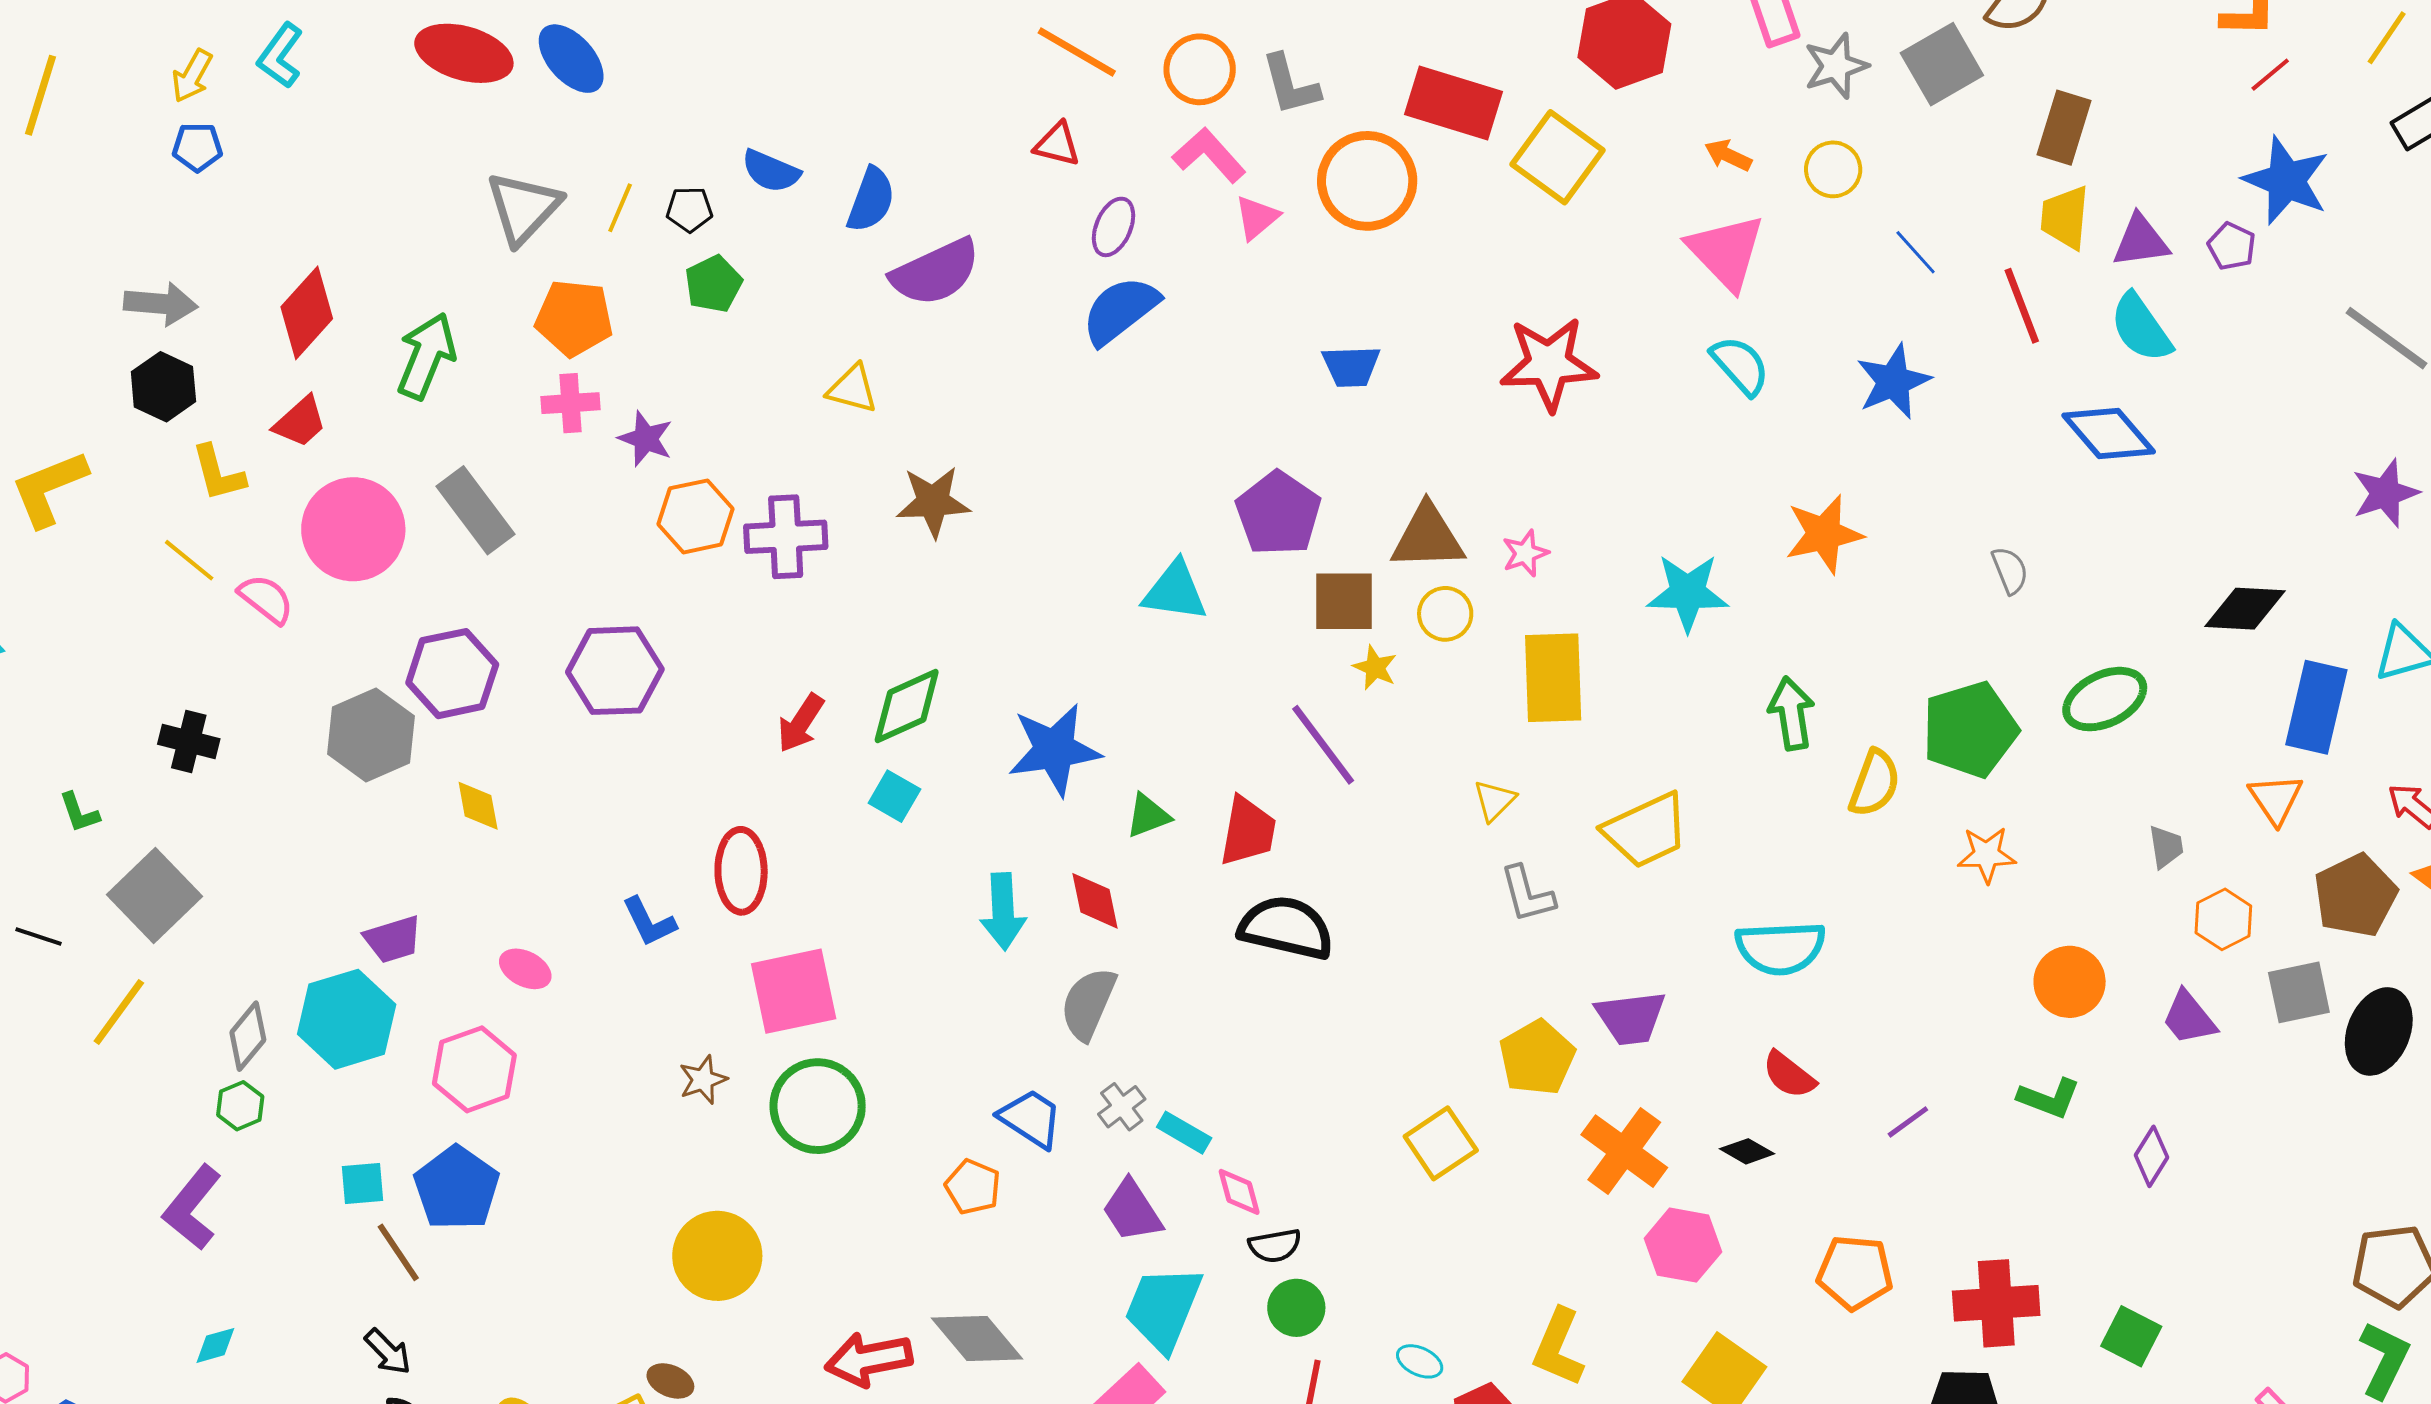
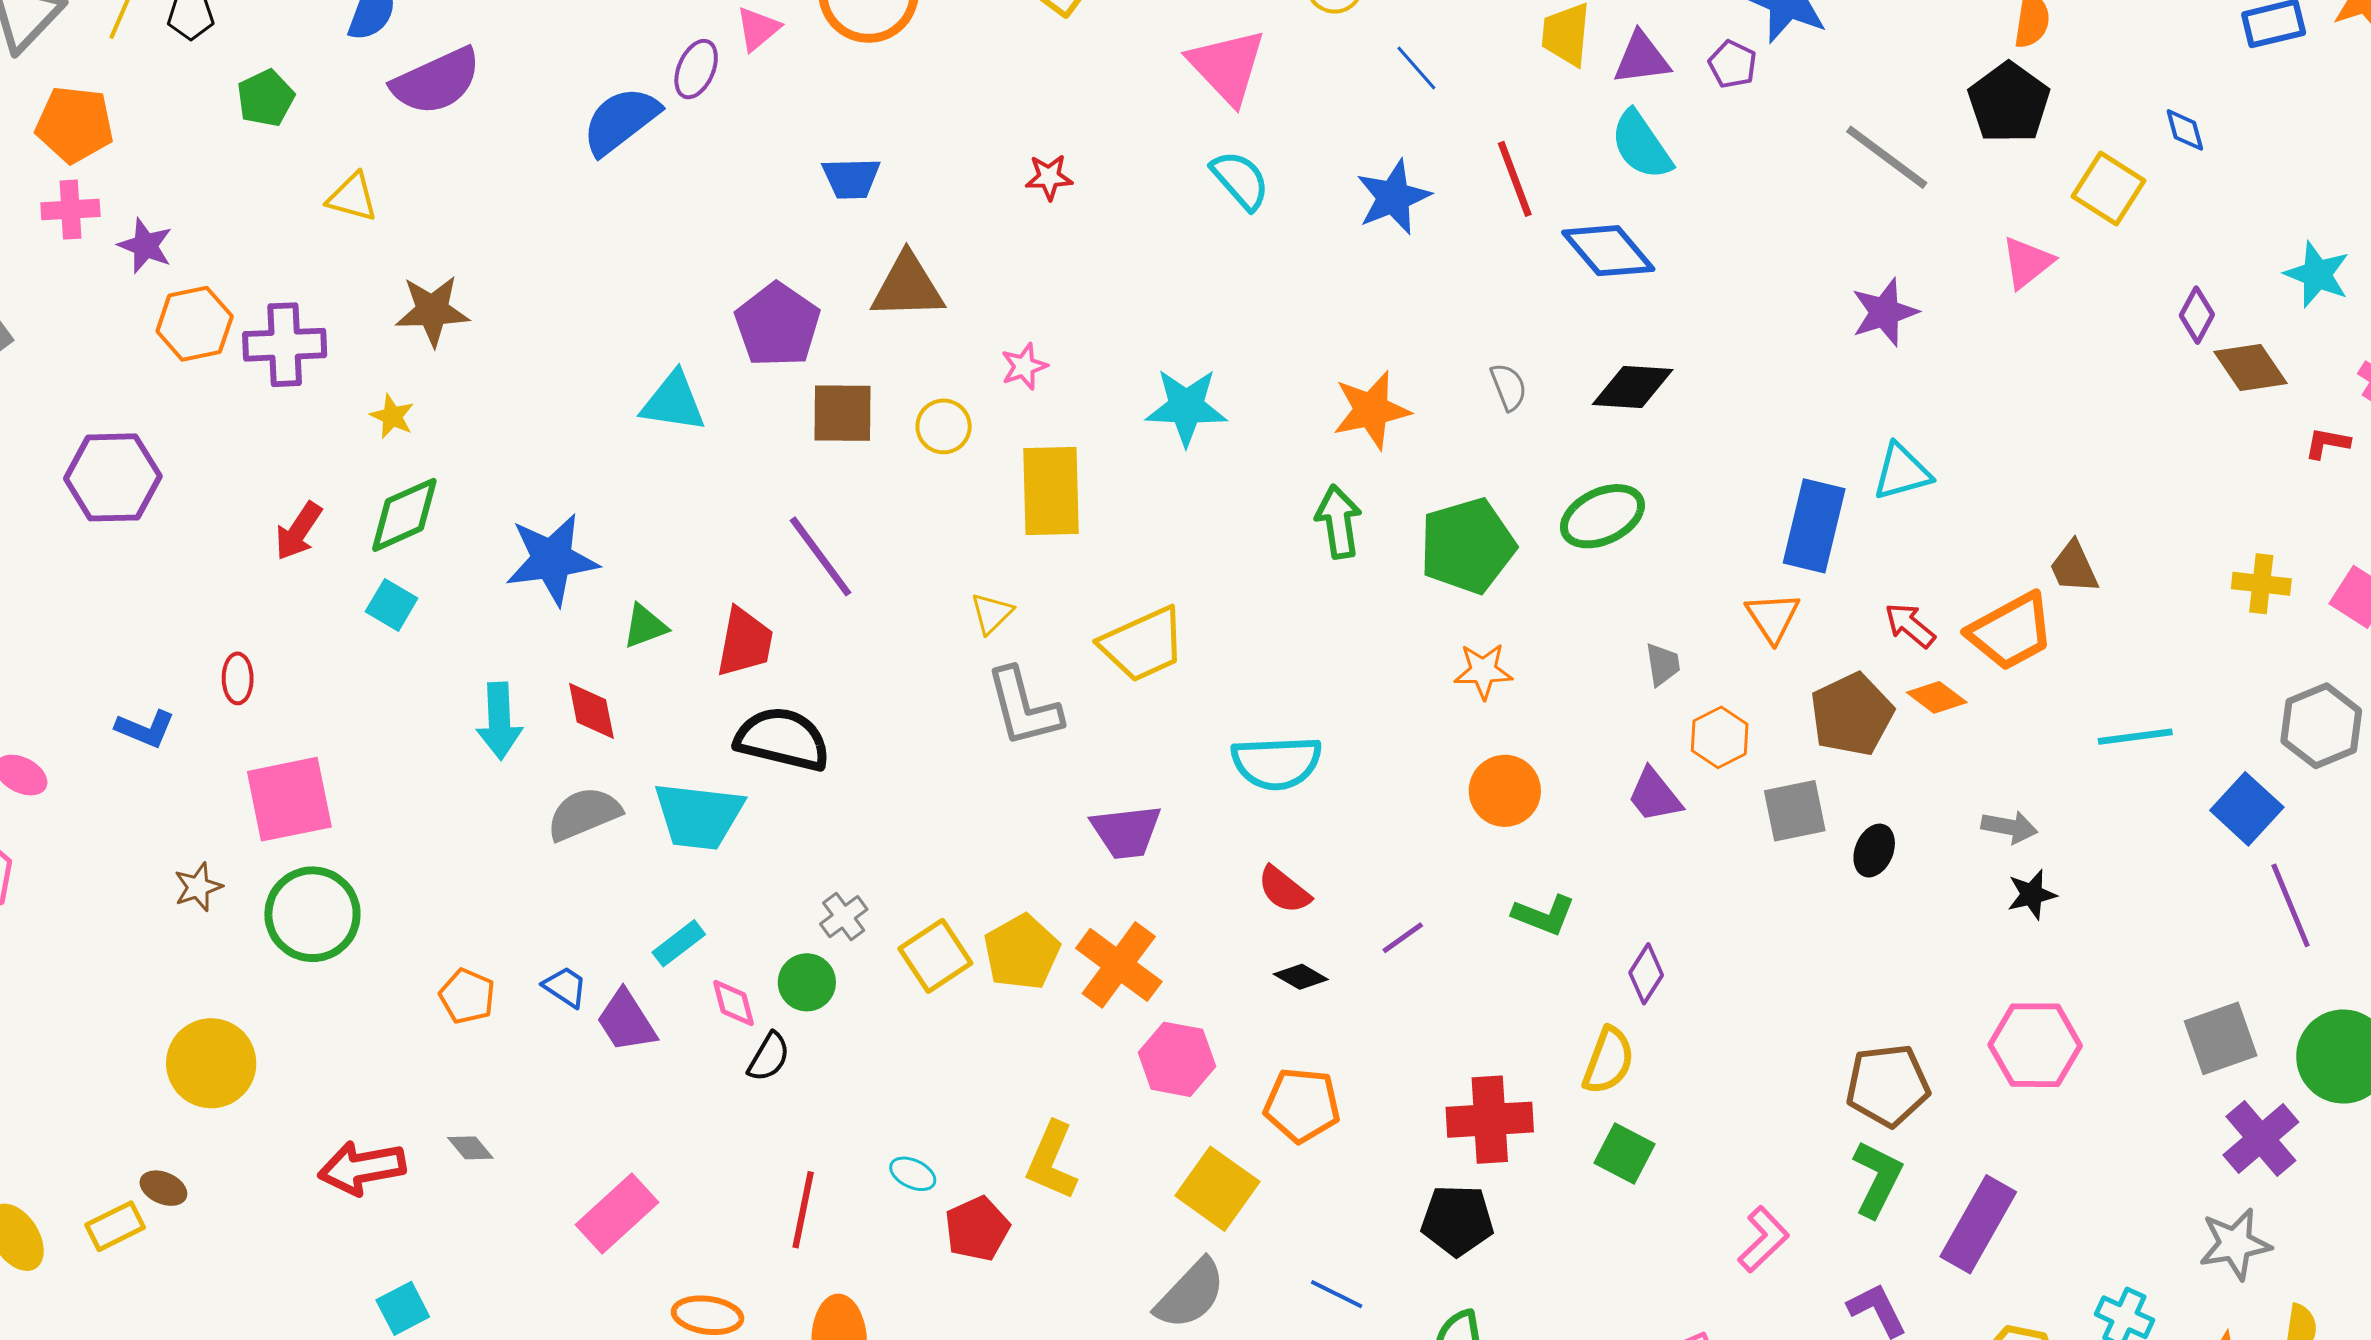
purple ellipse: (1113, 227) -> (696, 69), moved
green pentagon: (713, 284) -> (266, 98), moved
red line: (2022, 306) -> (1515, 179), moved
red star: (1549, 364) -> (1049, 177), size x0.5
orange star: (1824, 534) -> (1371, 410), moved
brown triangle: (1428, 537) -> (908, 287), moved
black diamond: (2245, 609) -> (1633, 387), moved
yellow star: (1375, 668) -> (392, 416), moved
green arrow: (1792, 713) -> (1338, 522), moved
yellow semicircle: (1875, 783) -> (1608, 1061), moved
red ellipse: (741, 871) -> (238, 678), size x0.6
gray L-shape: (1527, 894) -> (1024, 707), size x1.4
blue L-shape: (649, 922) -> (145, 729), turned -42
orange circle: (2070, 982) -> (1505, 791), moved
gray semicircle: (1088, 1004) -> (584, 814), turned 44
purple trapezoid: (2189, 1018) -> (1654, 795), moved
black ellipse: (2379, 1031) -> (1874, 851), size x0.6
yellow pentagon: (1537, 1058) -> (1022, 952), moved
gray cross: (1122, 1107) -> (844, 917), moved
blue trapezoid: (1031, 1118) -> (565, 987), moved, size x0.7
cyan rectangle: (1184, 1133) -> (679, 943), turned -68
black diamond: (1747, 1151) -> (1301, 977), moved
black semicircle: (1275, 1246) -> (769, 1057), turned -50
orange pentagon: (1855, 1273) -> (1302, 1105), moved
cyan trapezoid: (1163, 1308) -> (699, 816), moved, turned -106
green circle: (1296, 1308) -> (807, 982), moved
gray diamond: (977, 1339) -> (470, 1148), size x0.5

